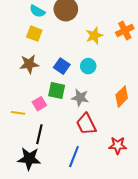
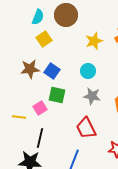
cyan semicircle: (37, 11) -> (38, 17), turned -98
yellow square: (34, 34) -> (44, 39), moved, turned 35
blue square: (62, 66) -> (52, 71), moved
gray star: (80, 98) -> (92, 96), moved

